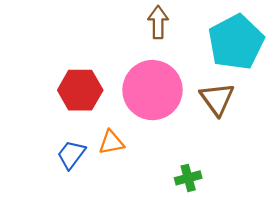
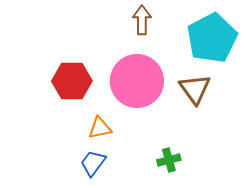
blue trapezoid: (71, 155) -> (93, 163), moved

